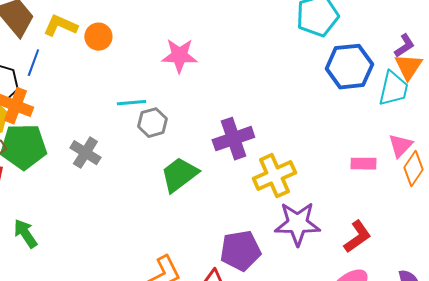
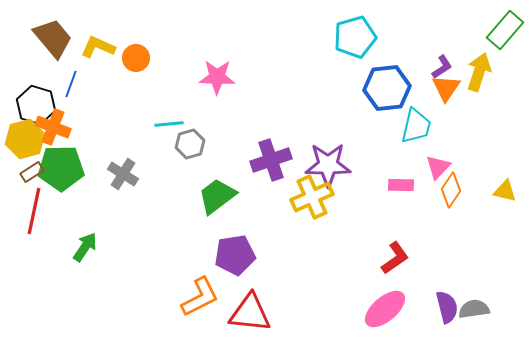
cyan trapezoid: (393, 89) -> (416, 126), moved
purple star: (297, 224) -> (328, 165), moved
green arrow: (25, 234) -> (85, 247), moved, turned 68
purple pentagon: (240, 251) -> (235, 255), moved

